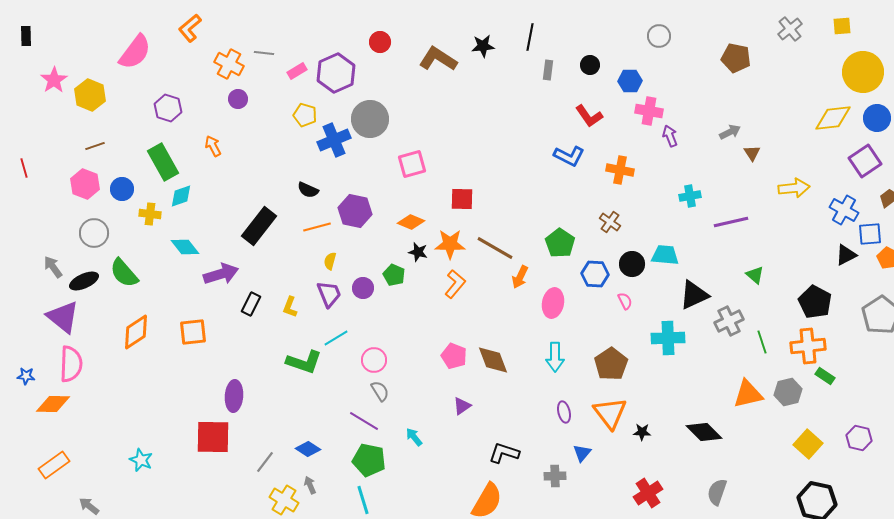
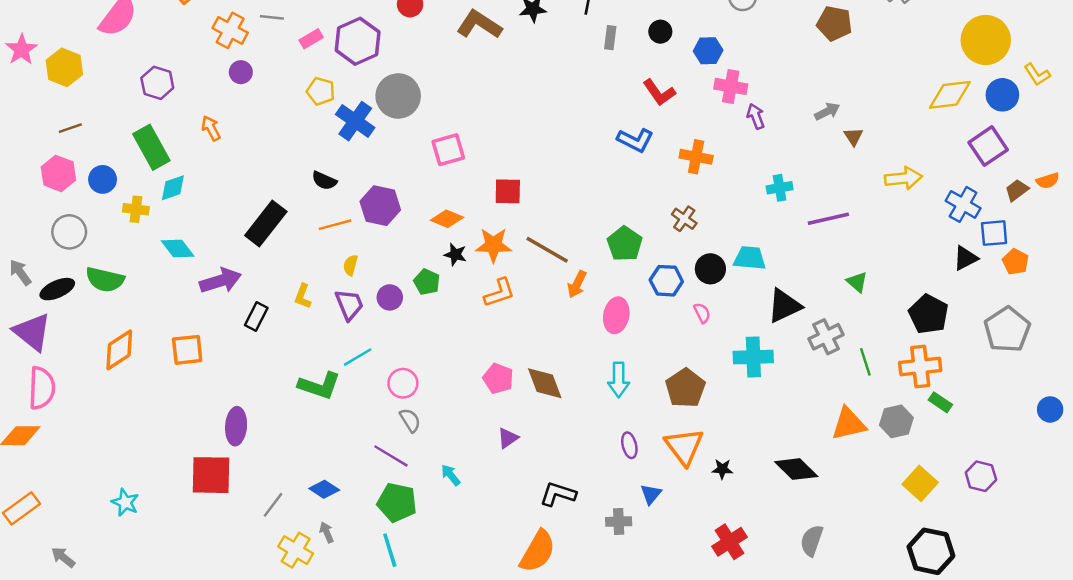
blue cross: (334, 140) -> (355, 121), turned -32
green semicircle: (124, 273) -> (105, 280), turned -36
orange L-shape: (455, 284) -> (499, 293), turned 32
yellow L-shape: (290, 307) -> (303, 296), moved

